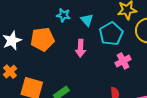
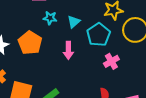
cyan triangle: (87, 20) -> (74, 22), turned 32
orange pentagon: (42, 39) -> (30, 43), turned -30

